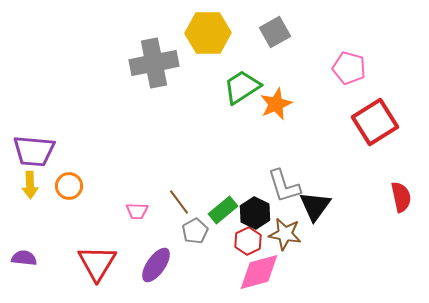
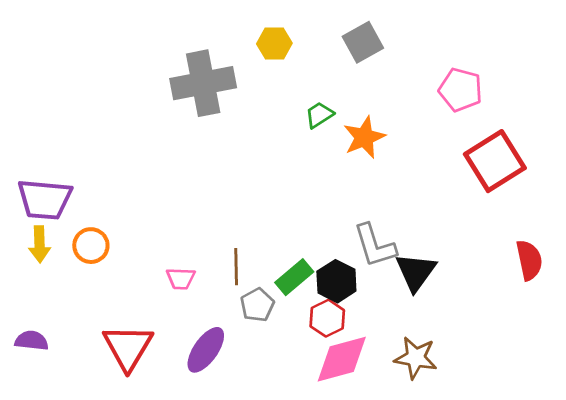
yellow hexagon: (208, 33) -> (274, 44), size x0.6
green trapezoid: (242, 87) -> (319, 115), size x0.6
brown line: (179, 202) -> (236, 267), turned 36
brown star: (285, 234) -> (416, 358), moved

